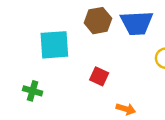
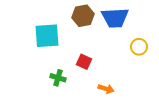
green cross: (33, 91) -> (58, 78), moved

